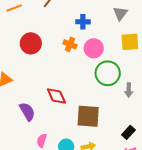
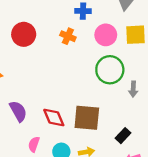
pink circle: (94, 48) -> (106, 35), moved
red diamond: (56, 96) -> (54, 118), moved
black rectangle: (128, 132) -> (123, 136), moved

